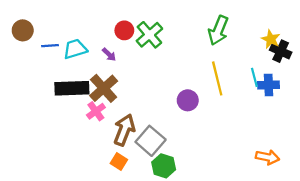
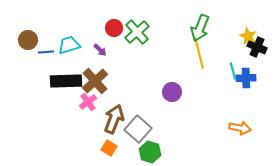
brown circle: (23, 30) -> (28, 40), moved
blue line: (50, 46) -> (46, 52), moved
yellow line: (217, 78) -> (199, 53), moved
orange arrow: (267, 157) -> (240, 128), moved

